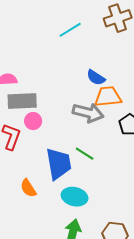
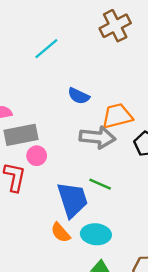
cyan line: (70, 30) -> (46, 49), moved
blue semicircle: (96, 78) -> (79, 96), moved
orange semicircle: (28, 188) -> (61, 233), moved

